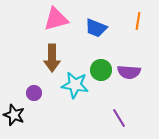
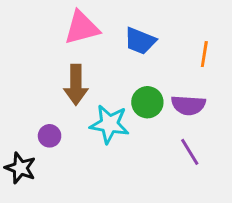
orange line: (138, 21) -> (204, 54), moved
purple line: (119, 118) -> (190, 152), moved

